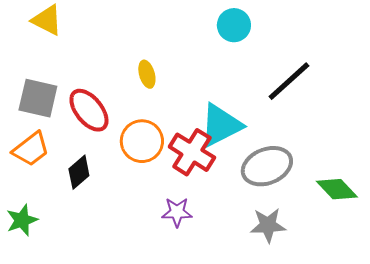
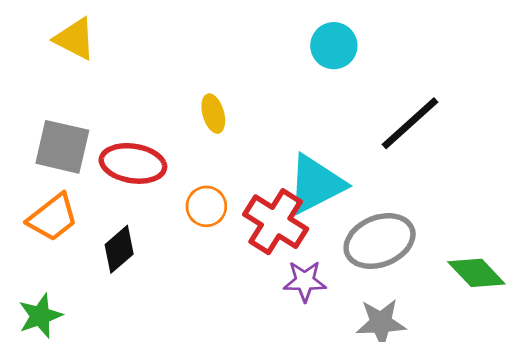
red ellipse: (89, 110) -> (133, 163), turned -42
orange circle: (142, 141) -> (206, 206), size x0.7
purple star: (177, 212) -> (305, 281), moved

